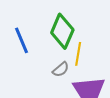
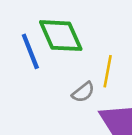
green diamond: (62, 31) -> (61, 36), moved, turned -48

